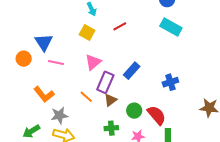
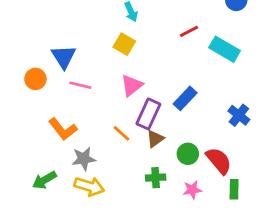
red line: (120, 26) -> (189, 31), moved
cyan rectangle: (171, 27) -> (225, 49), moved
blue cross: (170, 82) -> (239, 115), turned -35

